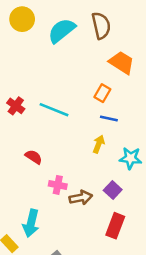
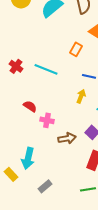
orange rectangle: (102, 93) -> (76, 49), moved
pink cross: (58, 185) -> (47, 120), moved

